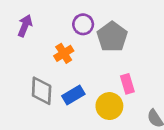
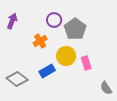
gray diamond: (42, 91) -> (17, 79), moved, turned -55
yellow circle: (109, 106) -> (66, 56), moved

